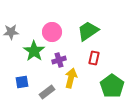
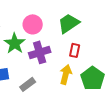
purple cross: (59, 60) -> (40, 52), size x1.5
yellow arrow: (71, 78) -> (66, 74), moved

